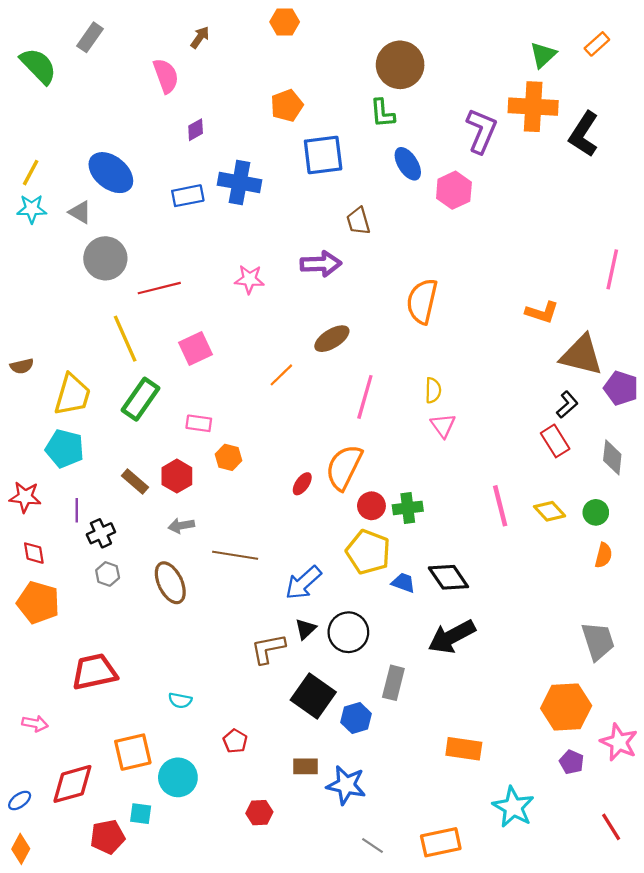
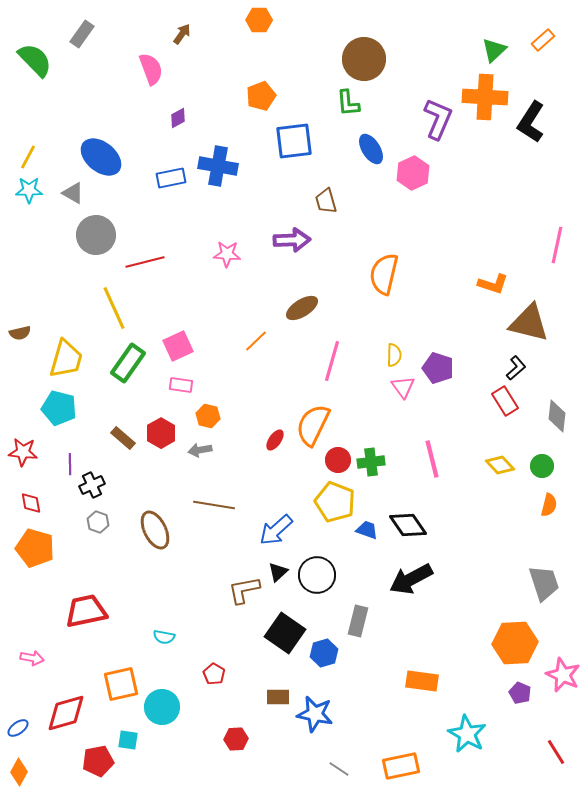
pink square: (196, 349) -> (178, 346), moved
purple pentagon: (621, 388) -> (438, 368), moved
pink line: (500, 506) -> (432, 459), moved
gray arrow: (181, 526) -> (200, 450), moved

